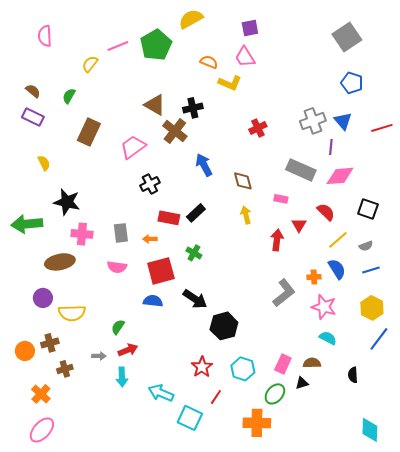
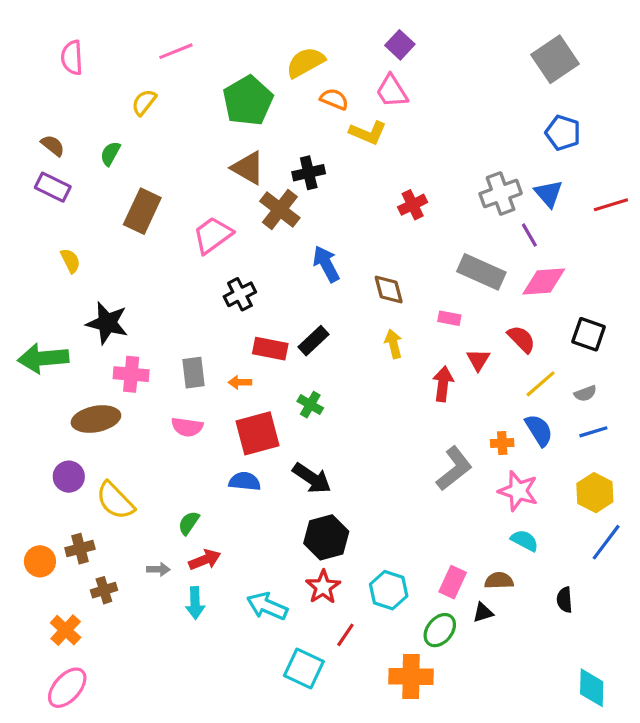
yellow semicircle: (191, 19) -> (305, 62), moved
purple square: (250, 28) -> (400, 45), turned -36
green pentagon: (156, 45) -> (248, 101), moved
pink line: (118, 46) -> (176, 51), moved
purple line: (331, 147) -> (529, 235), turned -35
yellow semicircle: (72, 313) -> (115, 501), turned 48
black hexagon: (224, 326) -> (326, 537), moved
cyan arrow: (161, 393) -> (267, 606), moved

